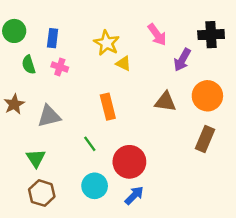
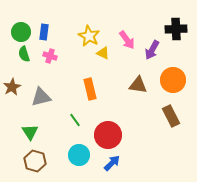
green circle: (14, 31) -> (21, 32), moved
pink arrow: (157, 35) -> (127, 40), moved
brown rectangle: (205, 139) -> (171, 116), turned -50

